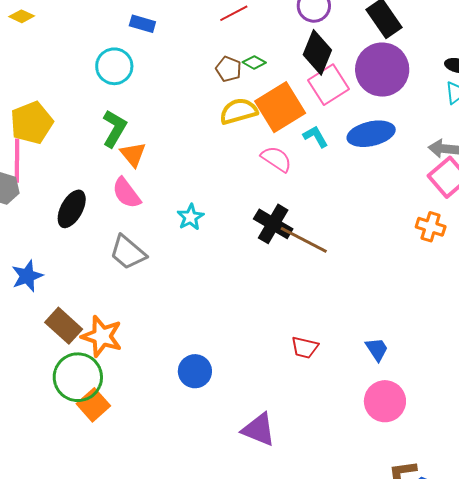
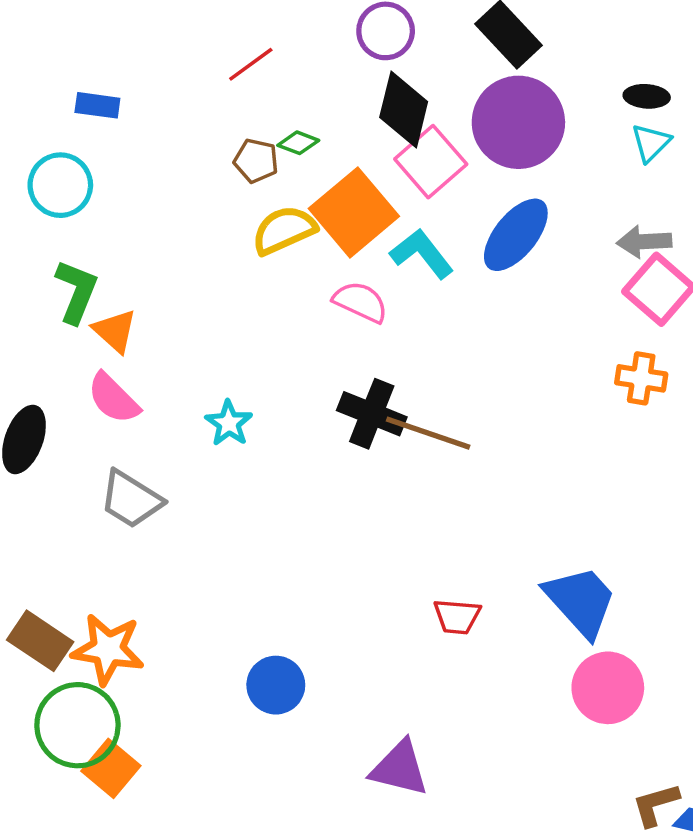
blue ellipse: (371, 134) -> (516, 235), turned -30
cyan L-shape: (316, 137) -> (422, 254), size x1.4
blue trapezoid: (377, 349) -> (581, 601), size x1.8

